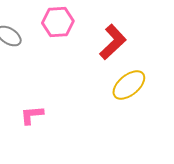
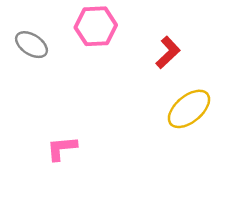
red L-shape: (113, 42) -> (168, 52), size x0.7

